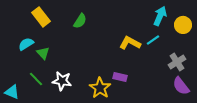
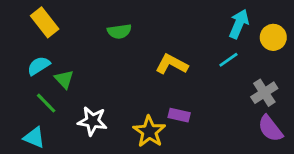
yellow rectangle: (41, 17) -> (45, 22), moved
green semicircle: (80, 21) -> (119, 31), turned 49
yellow L-shape: (130, 43) -> (172, 64), moved
green line: (36, 79) -> (46, 103), moved
cyan triangle: (12, 92) -> (34, 137), moved

